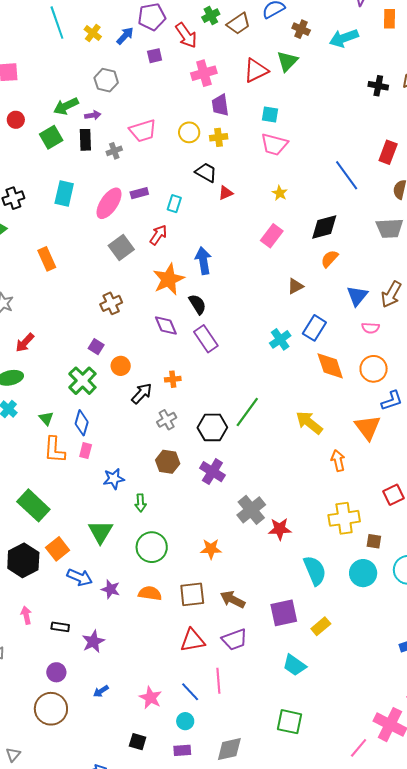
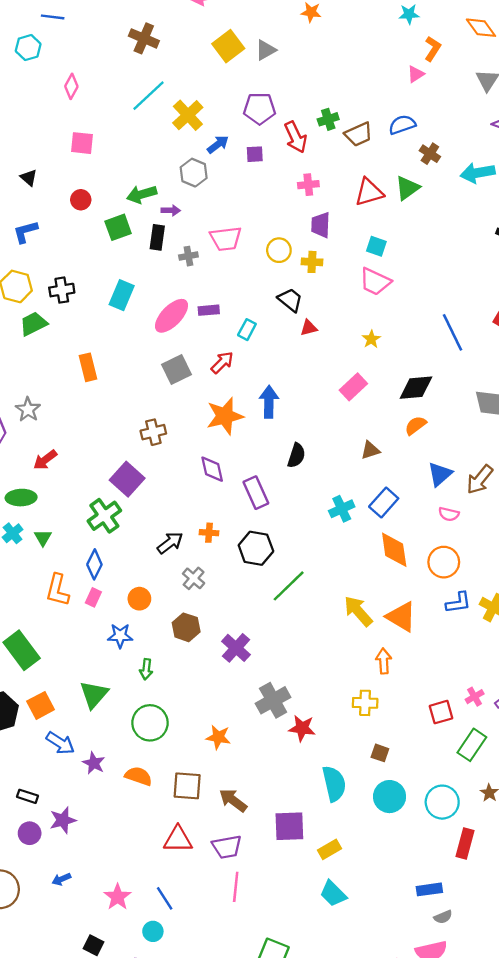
cyan line: (57, 23) -> (148, 96), turned 56
yellow cross: (93, 33) -> (188, 115), size x1.5
blue arrow: (125, 36) -> (218, 144), moved
pink cross: (204, 73) -> (308, 185), size x0.7
black semicircle: (197, 304) -> (296, 455), moved, turned 40
purple square: (96, 347) -> (127, 479), size x1.8
orange circle: (121, 366) -> (139, 599), moved
green triangle: (46, 418) -> (43, 538), moved
gray cross: (167, 420) -> (194, 578), turned -30
black hexagon: (212, 427) -> (256, 548), moved
orange triangle: (368, 427) -> (401, 617), moved, turned -32
yellow cross: (344, 518) -> (365, 703), moved, size x0.7
brown square: (374, 541) -> (380, 753), moved
cyan trapezoid: (294, 665) -> (333, 894), moved
purple circle: (56, 672) -> (30, 833), moved
pink line: (218, 681) -> (236, 887), moved

